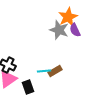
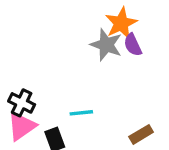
brown rectangle: (55, 71) -> (141, 134), moved

